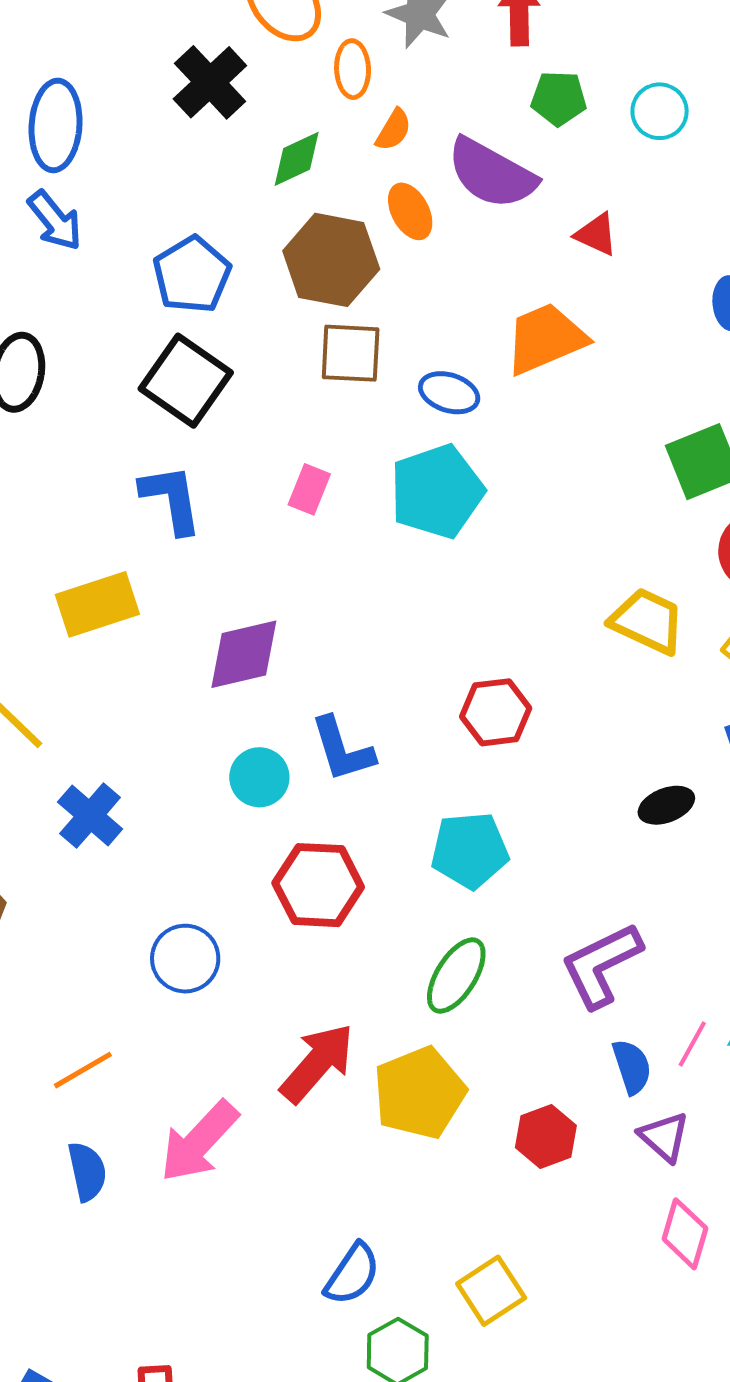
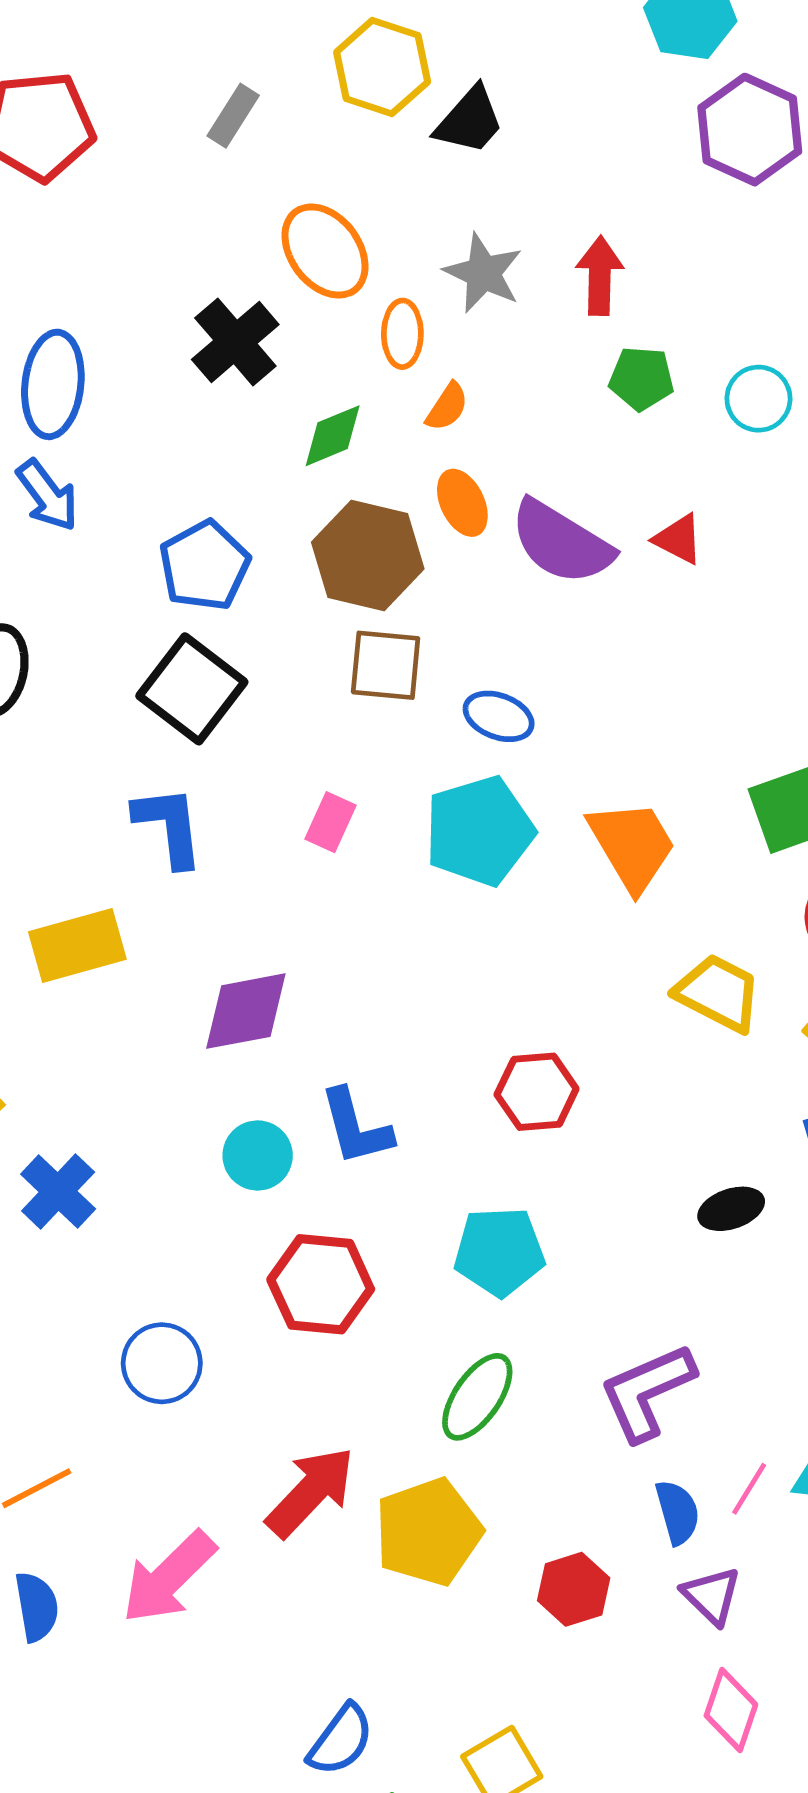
purple semicircle: (492, 174) -> (561, 542), moved
orange trapezoid: (545, 339) -> (632, 845), moved, turned 80

